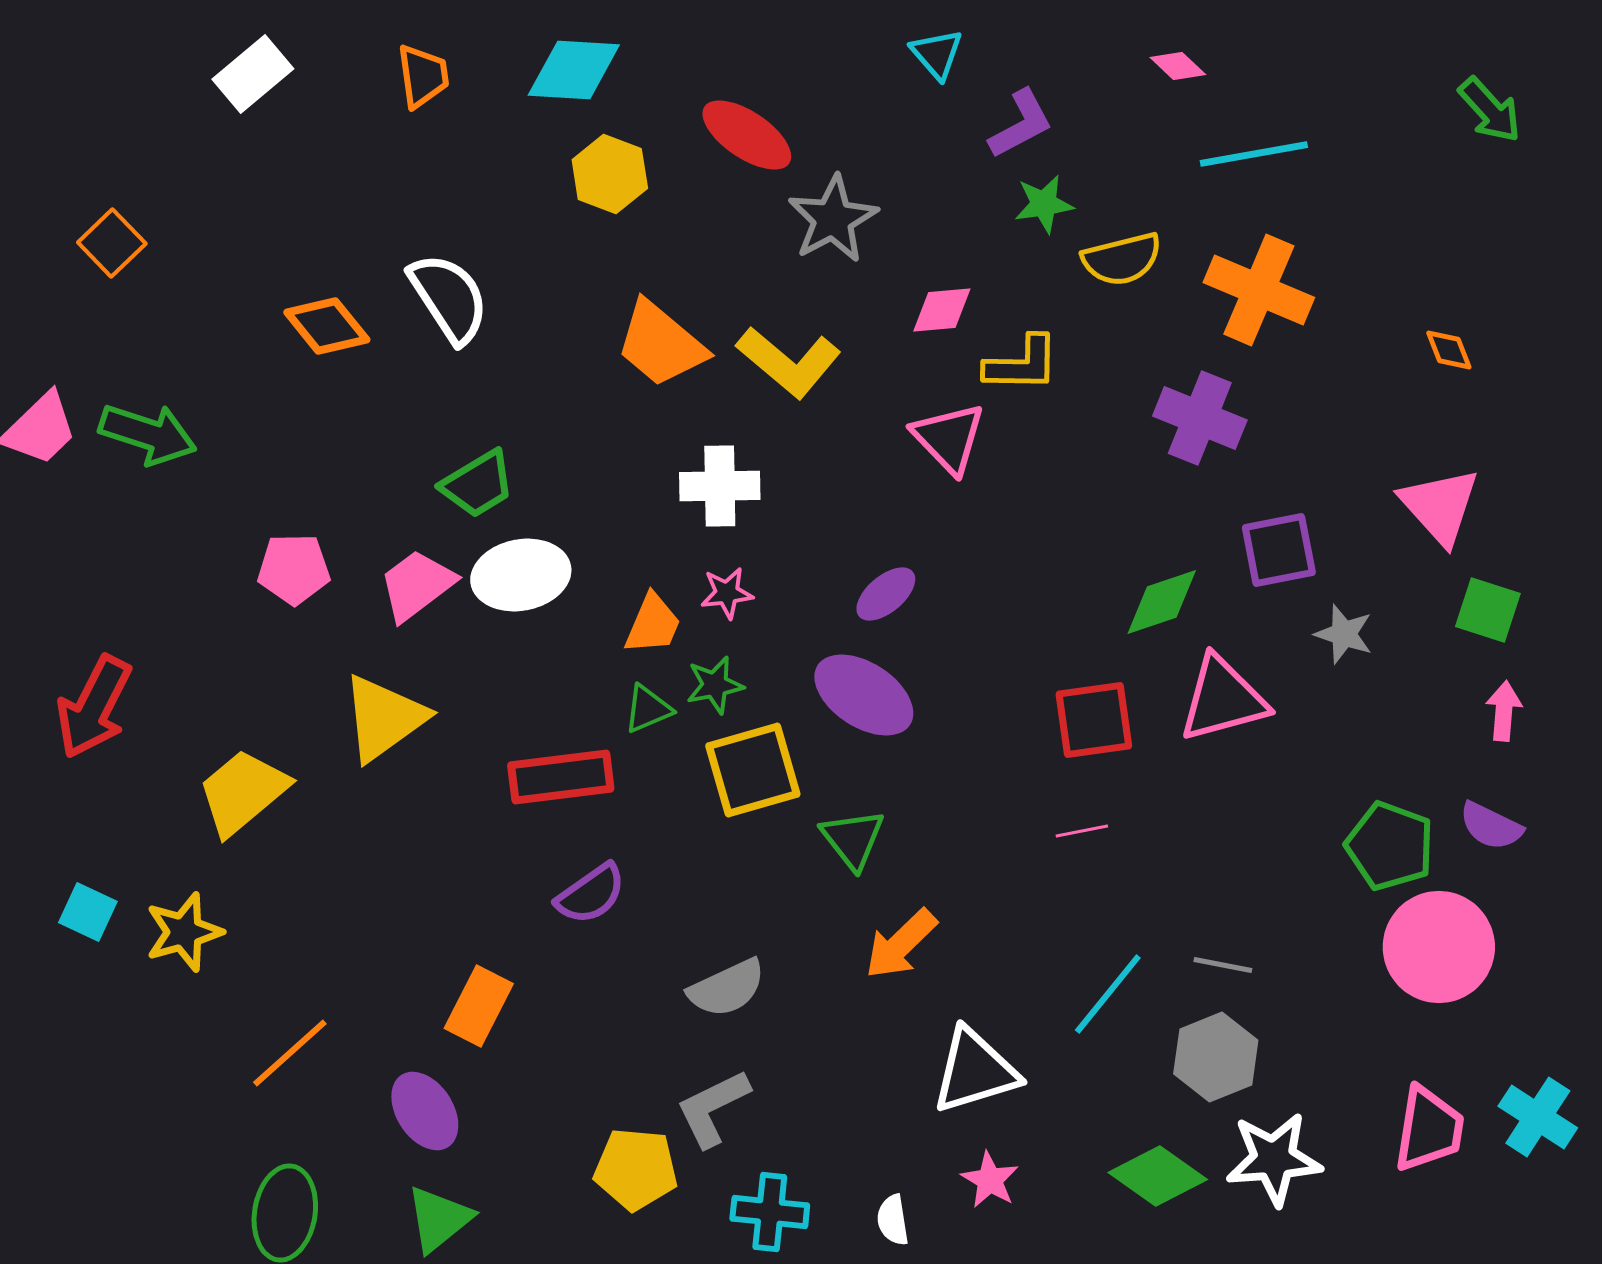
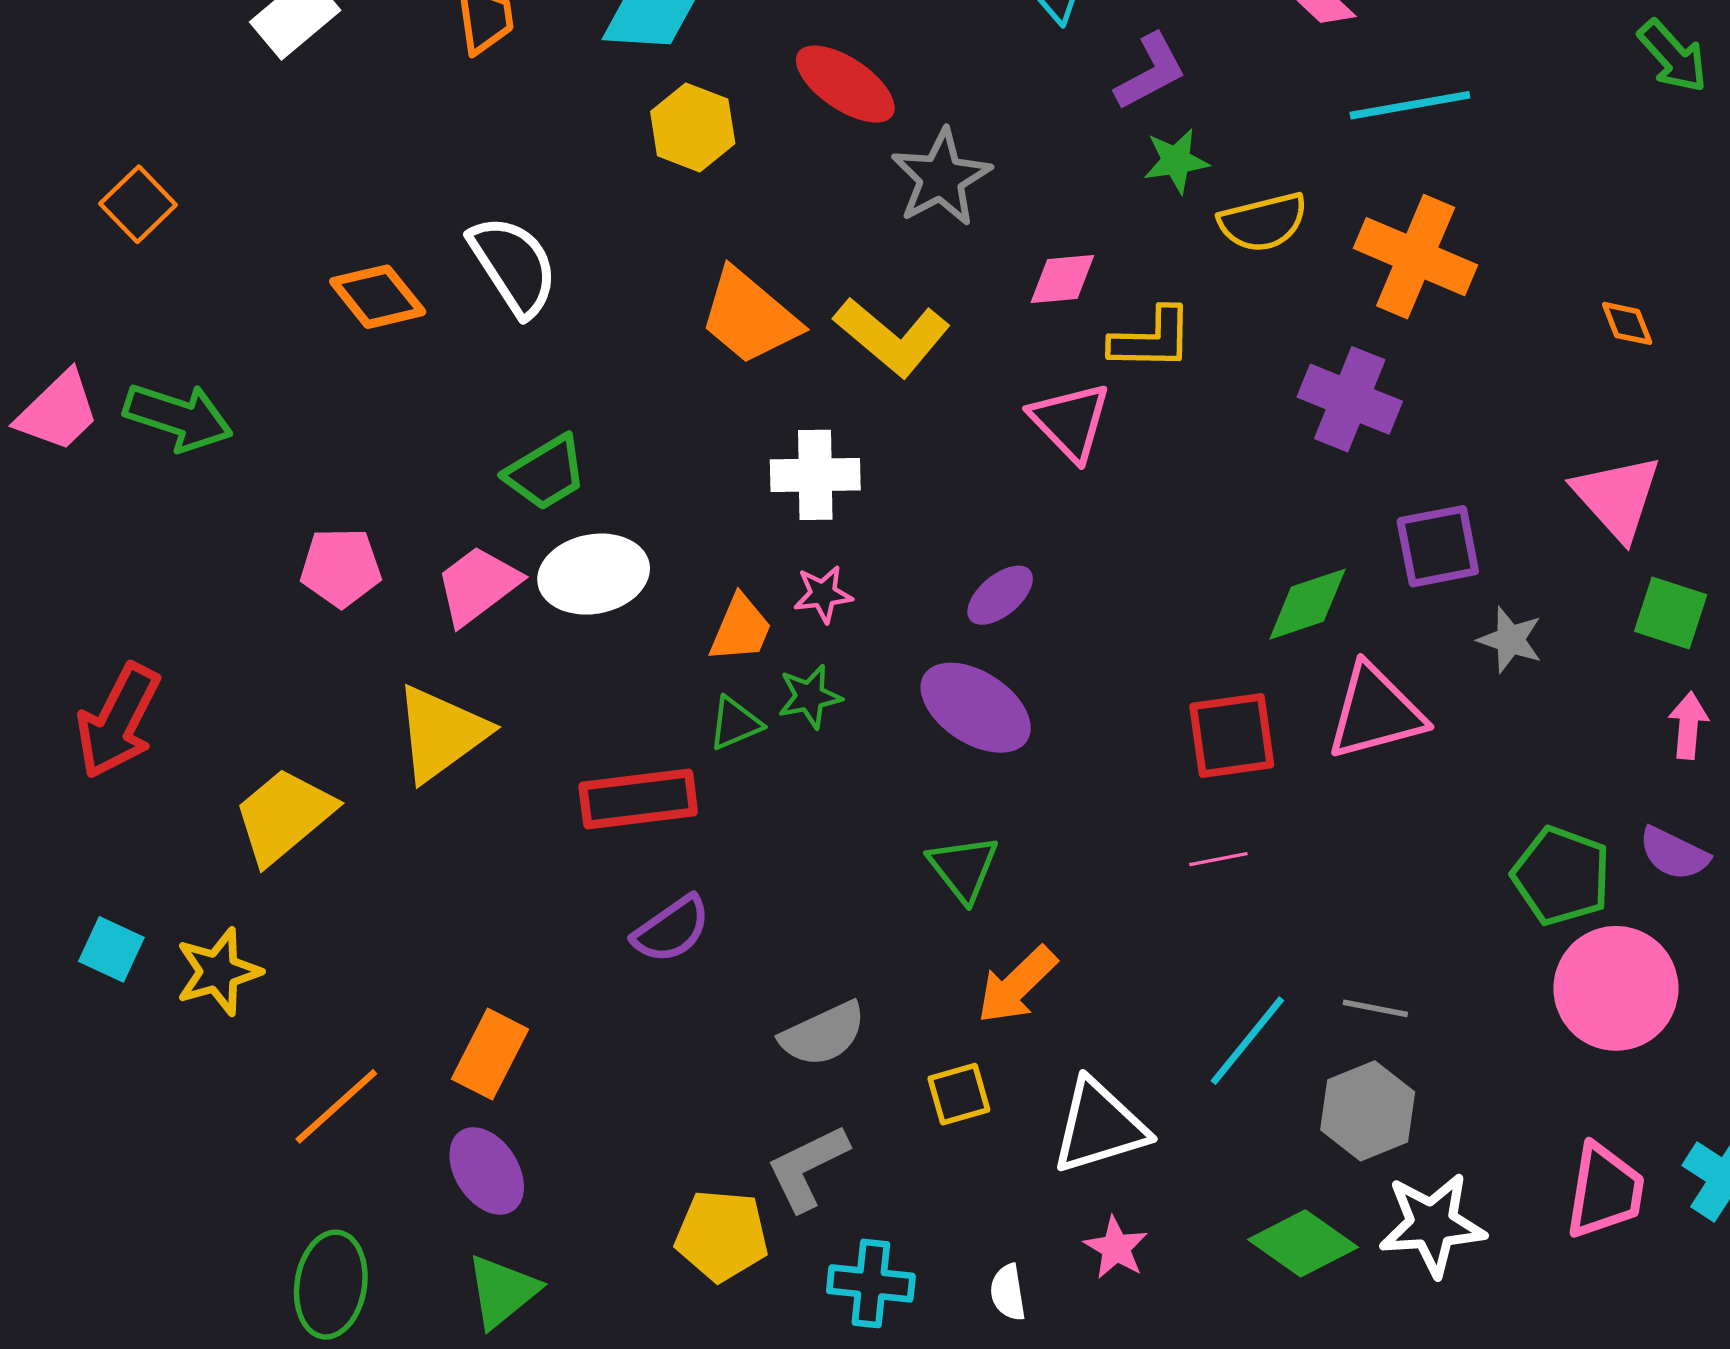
yellow square: (753, 770) -> (959, 1094), moved, size x0.6
orange rectangle: (479, 1006) -> (490, 1054), moved

